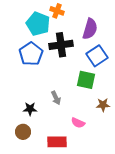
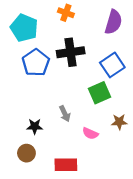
cyan pentagon: (38, 24) -> (24, 28), moved
purple semicircle: (90, 29) -> (113, 22), moved
green square: (86, 80) -> (100, 93), turned -36
pink semicircle: (78, 123) -> (90, 133), moved

